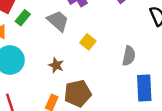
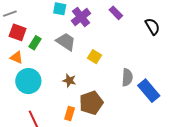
gray semicircle: (129, 56) -> (127, 77), moved
blue rectangle: (144, 88) -> (149, 91), turned -30

